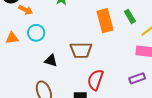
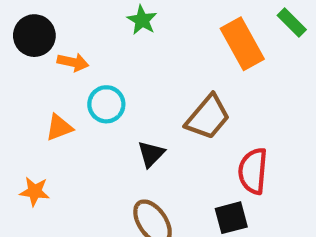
brown trapezoid: (81, 50) -> (208, 117), turned -35
black triangle: (51, 61) -> (151, 154), turned -48

